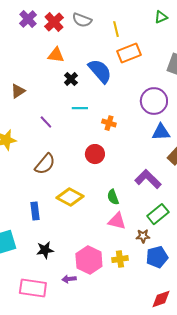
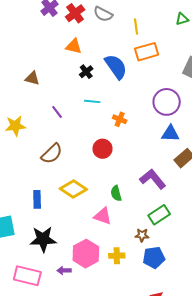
brown triangle: (18, 91) -> (32, 78), turned 42
pink triangle: (117, 221) -> (103, 216), moved
black star: (45, 250) -> (43, 239), size x1.5

